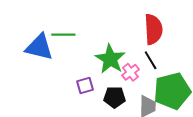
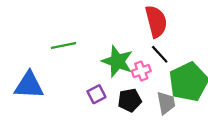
blue triangle: (39, 47) -> (29, 85), moved
pink cross: (130, 72) -> (141, 71), turned 30

